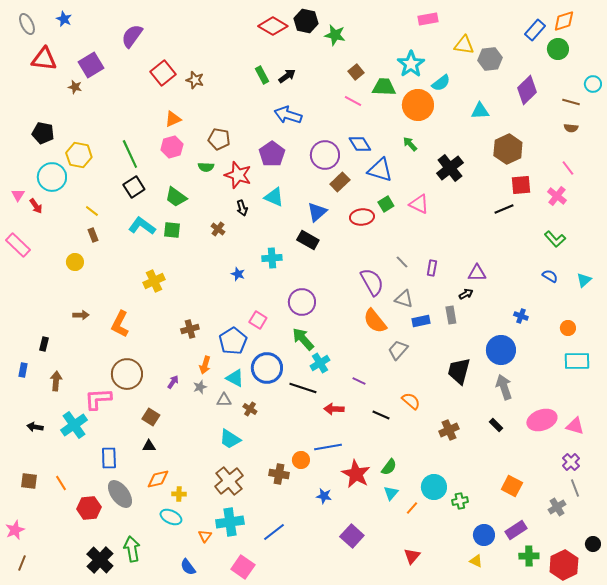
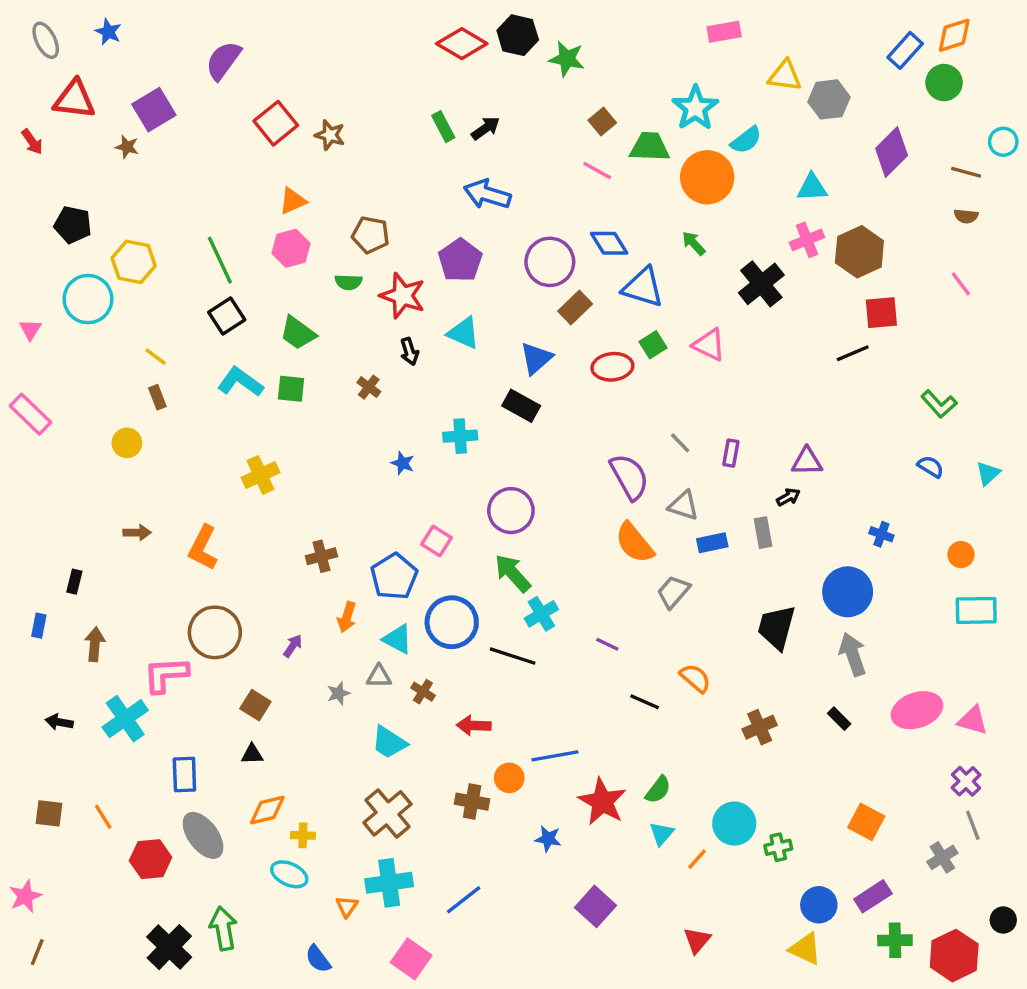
pink cross: (557, 196) -> (807, 240), moved, turned 30
red arrow: (36, 206) -> (32, 142), moved
gray star: (200, 387) -> (338, 693), moved
red arrow: (334, 409) -> (474, 725), moved
yellow triangle: (476, 561) -> (805, 949), size x1.5

